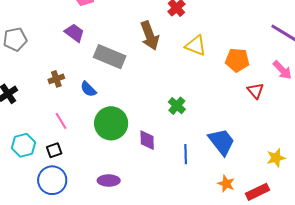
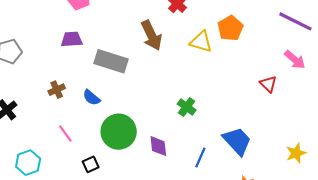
purple trapezoid: (74, 33) -> (72, 39), turned -35
orange pentagon: (237, 60) -> (230, 28), moved, turned -30
black square: (54, 150) -> (91, 164), moved
blue line: (186, 154) -> (200, 157), turned 30

